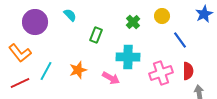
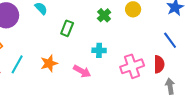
blue line: (180, 40) -> (170, 40), moved
cyan cross: (128, 57) -> (99, 50), size x0.6

